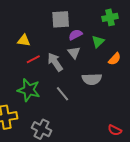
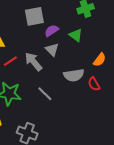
green triangle: (98, 42) -> (76, 35), turned -32
orange semicircle: (115, 59) -> (100, 60), moved
red semicircle: (115, 130) -> (94, 84), moved, turned 40

